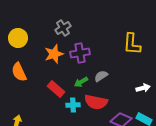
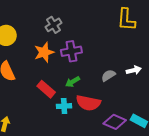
yellow L-shape: (132, 44) -> (126, 20), moved
gray semicircle: (101, 76) -> (108, 75), moved
white arrow: (143, 88) -> (134, 70), moved

